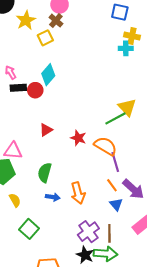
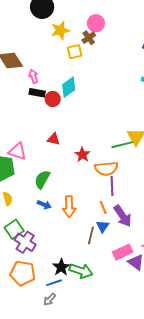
red triangle: (46, 130) -> (53, 139), turned 32
orange semicircle: (105, 146) -> (106, 169), turned 130
purple cross: (88, 232) -> (25, 242), moved, turned -35
brown line: (109, 233) -> (91, 235), moved

